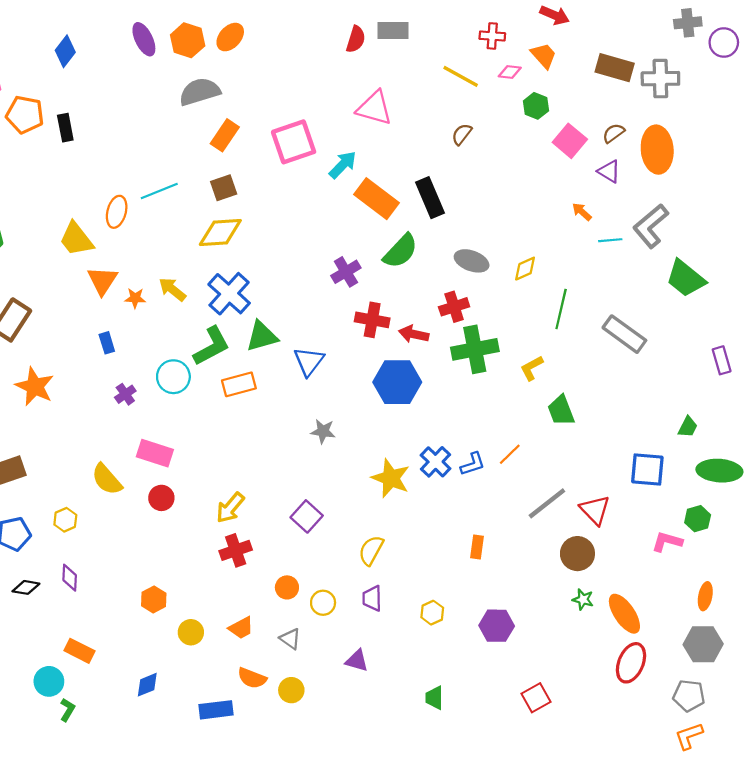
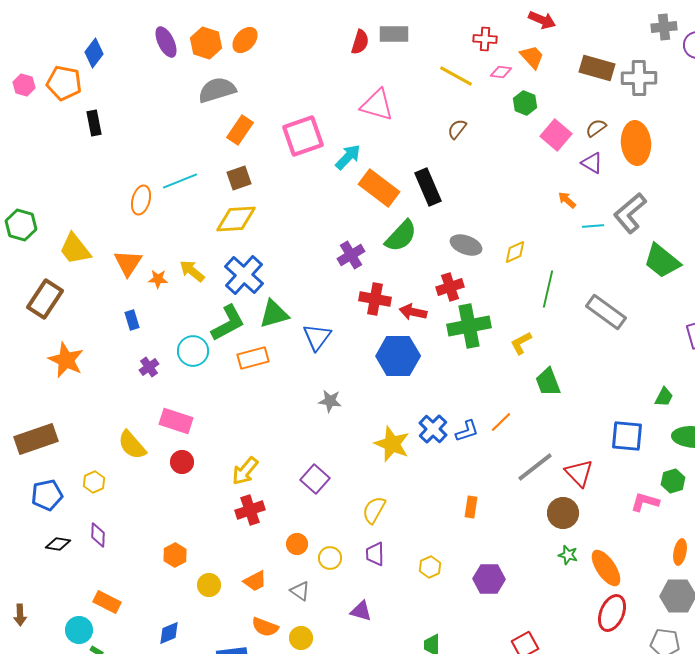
orange pentagon: (25, 115) -> (64, 83), moved
yellow trapezoid: (76, 239) -> (75, 249), moved

